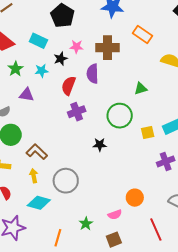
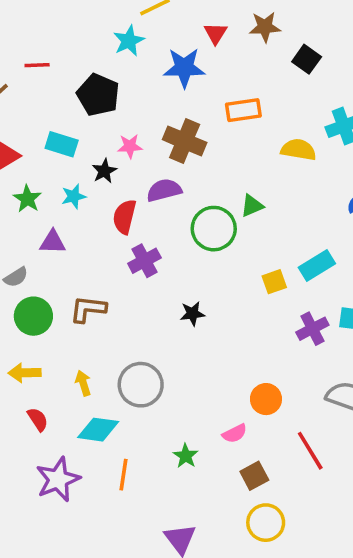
orange rectangle: (142, 35) -> (243, 110), turned -36
brown cross: (108, 48) -> (185, 141), turned 30
purple semicircle: (93, 74) -> (164, 190), turned 84
green circle: (120, 116) -> (214, 229), moved
brown L-shape: (37, 152) -> (88, 309), moved, turned -30
orange line: (58, 238) -> (124, 475), moved
brown square: (114, 240) -> (254, 476), moved

